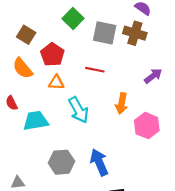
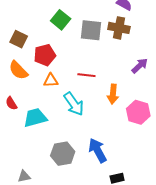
red pentagon: (52, 55) -> (45, 55), turned 30
red line: (95, 70) -> (86, 75), moved

